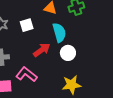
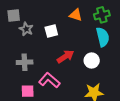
cyan semicircle: (59, 33) -> (103, 37), moved

